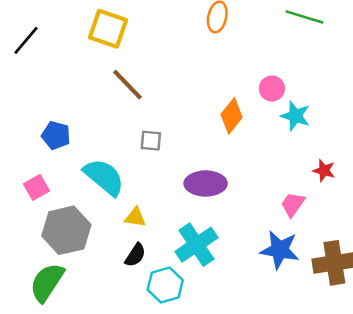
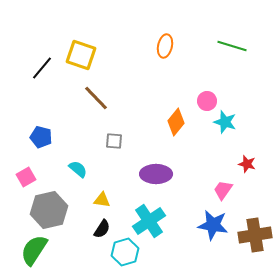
black line: (26, 40) -> (42, 68), moved
cyan semicircle: (104, 177) -> (78, 169), size x0.6

